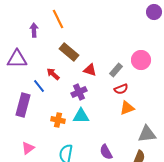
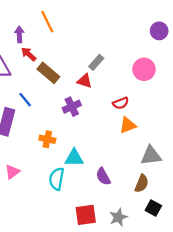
purple circle: (154, 12) -> (159, 31), moved
brown rectangle: (69, 52) -> (48, 73), moved
gray rectangle: (116, 70) -> (96, 62), moved
red arrow: (53, 74) -> (29, 54), moved
cyan triangle: (81, 116) -> (74, 158), moved

